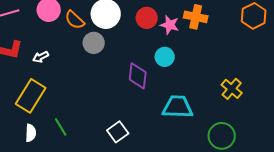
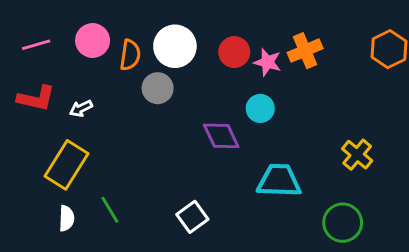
orange cross: (196, 17) -> (305, 51), turned -35
orange semicircle: (75, 20) -> (130, 55), turned -125
purple diamond: (138, 76) -> (221, 136), turned -32

